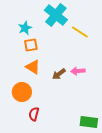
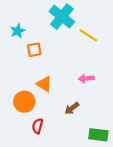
cyan star: (25, 28) -> (18, 31), moved
orange triangle: (33, 67) -> (44, 84), moved
brown arrow: (59, 74) -> (72, 108), moved

